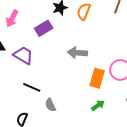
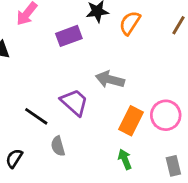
purple trapezoid: (23, 55) -> (74, 102), moved
green arrow: (98, 105) -> (125, 159), turned -88

